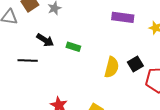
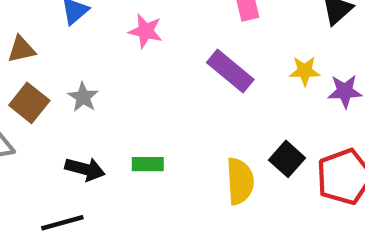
purple rectangle: (123, 17) -> (230, 71), turned 50

